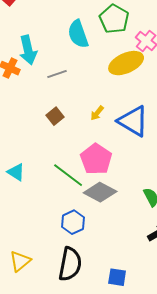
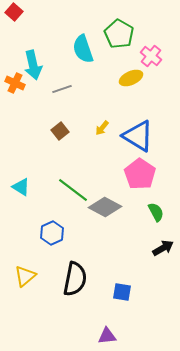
yellow ellipse: (126, 63) -> (131, 78), size x0.7
pink pentagon: (96, 159) -> (140, 174), moved
blue hexagon: (73, 222) -> (52, 233), moved

